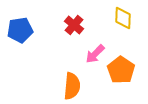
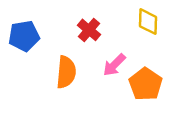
orange semicircle: (72, 86) -> (66, 72), moved

